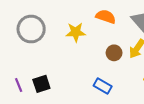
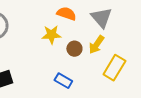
yellow star: (76, 32) -> (51, 35), moved

